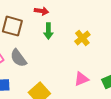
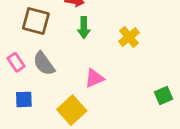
pink triangle: (81, 79) -> (94, 78), moved

